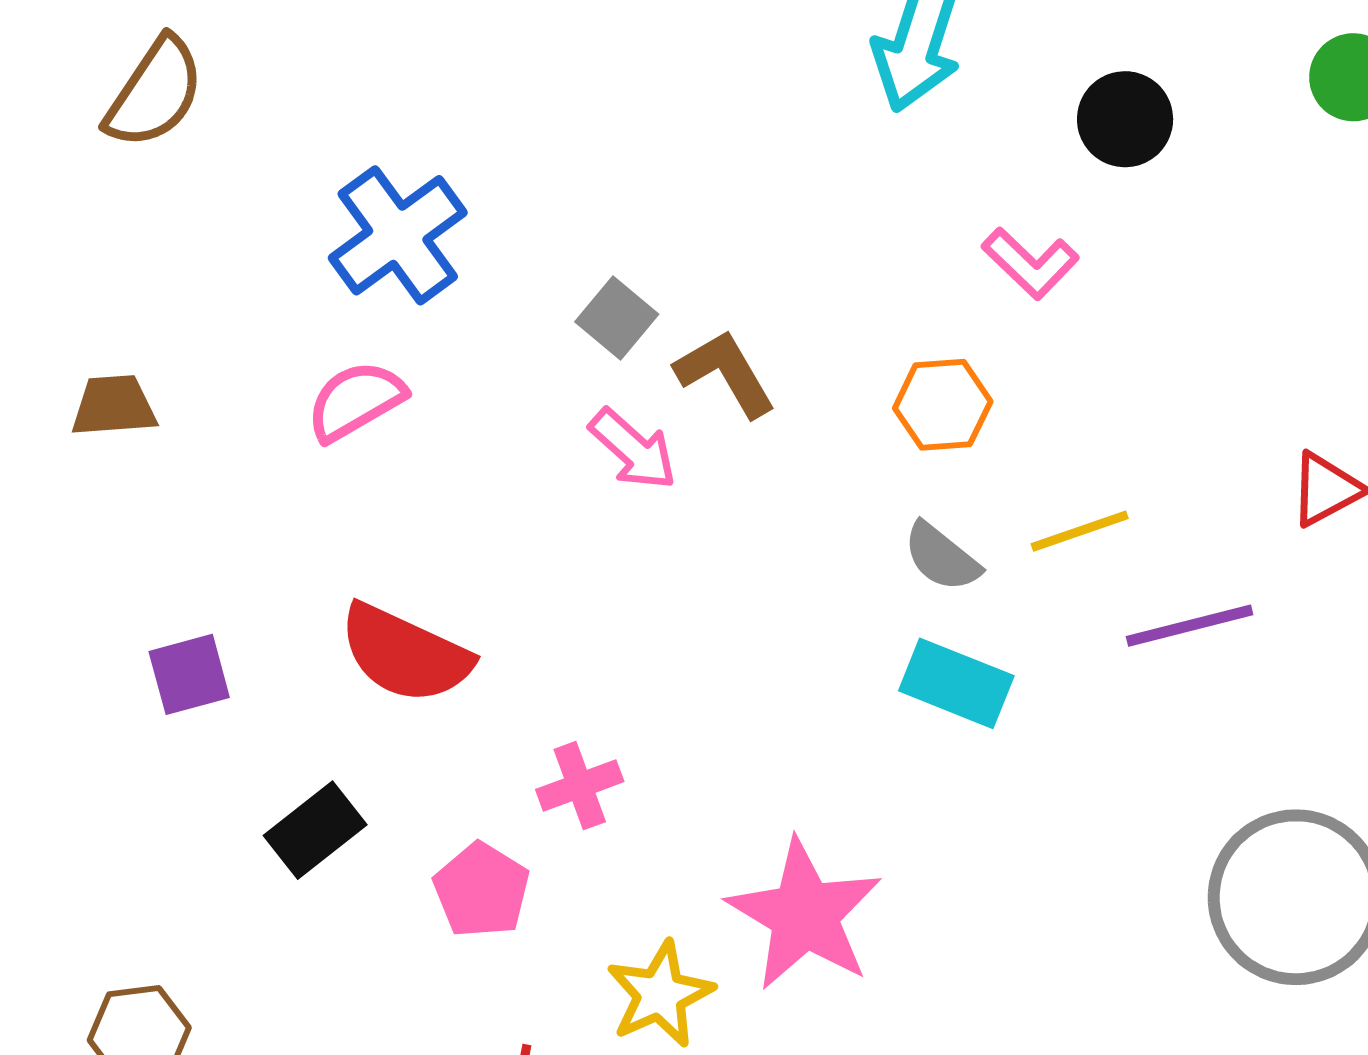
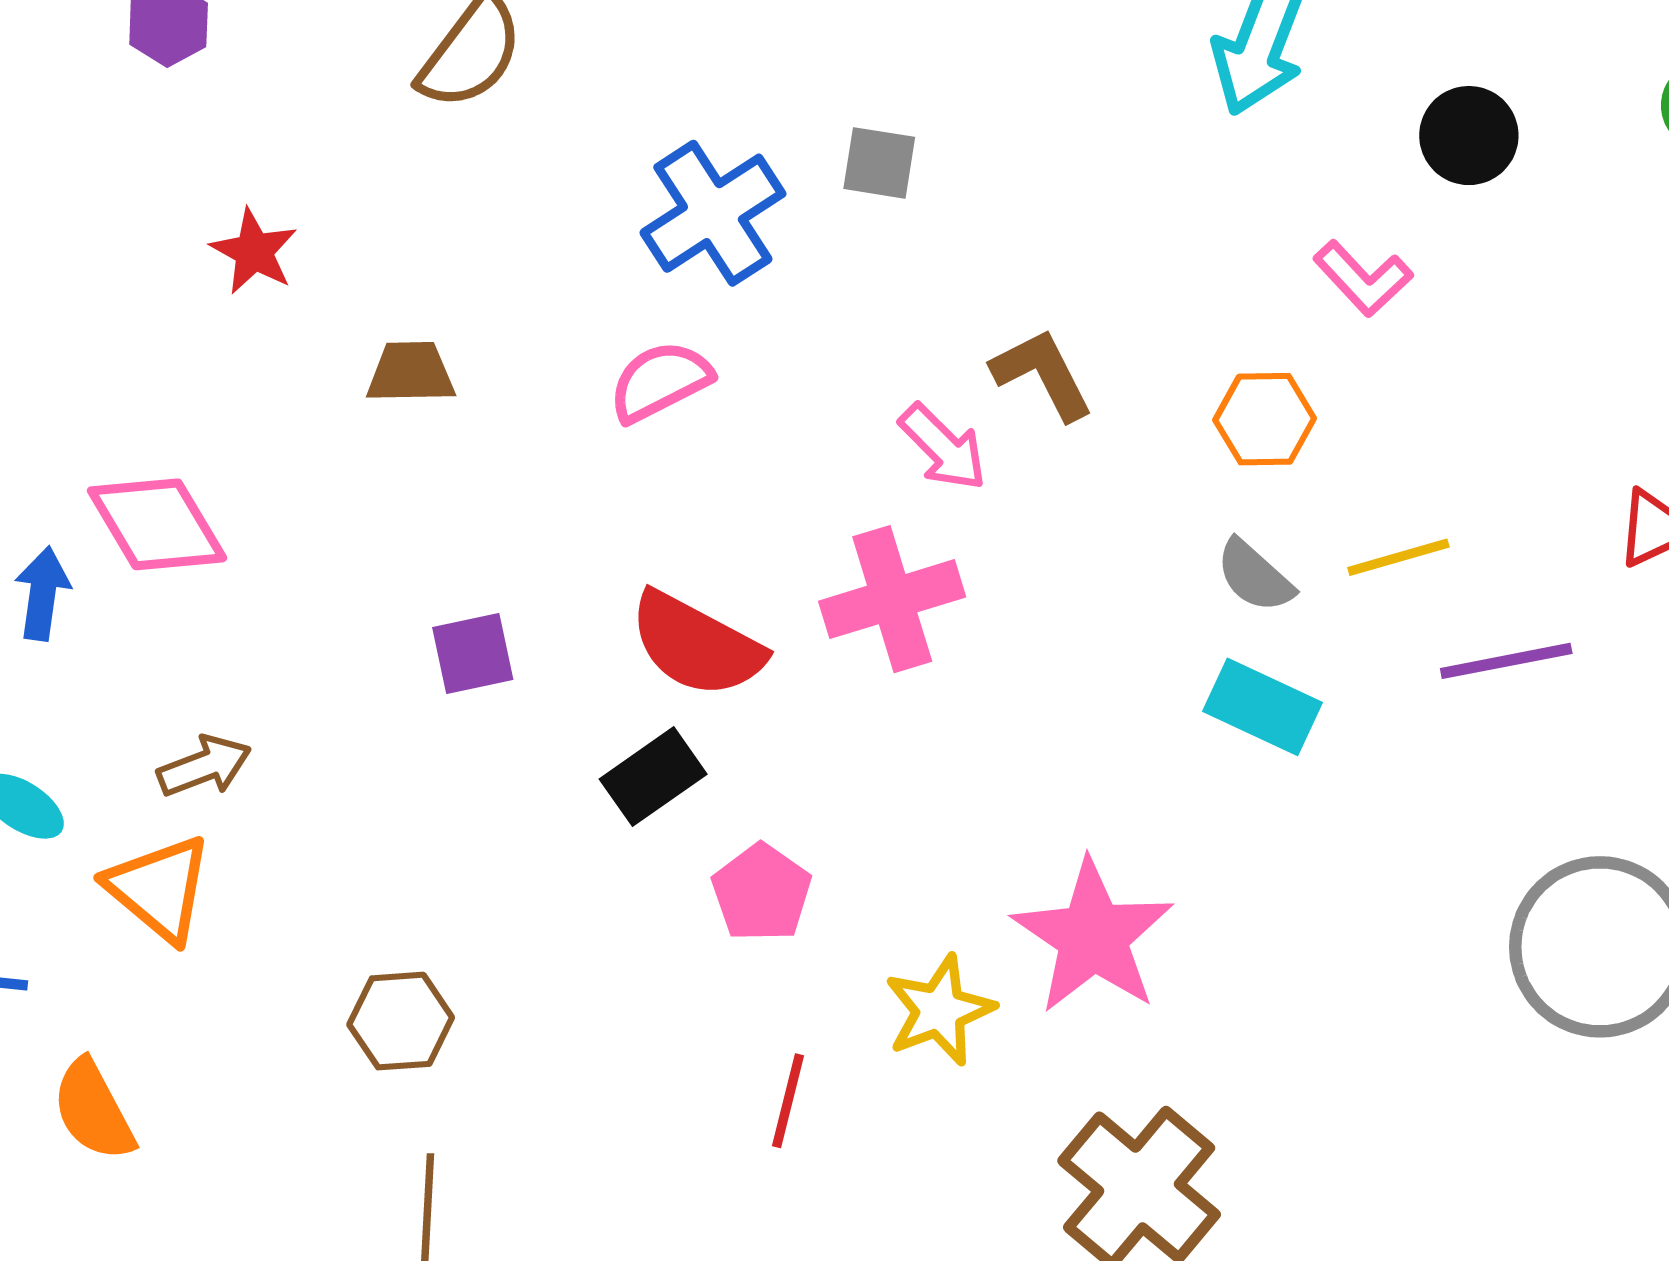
gray square: (617, 318) -> (879, 163), moved, turned -34
pink cross: (580, 786) -> (892, 599), moved, size x1.6
black rectangle: (315, 830) -> (653, 777), moved

